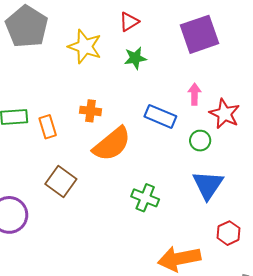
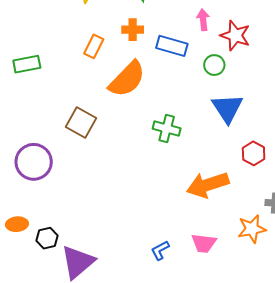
orange cross: (91, 111) -> (133, 30), moved
orange rectangle: (48, 127) -> (94, 46), moved, turned 50

